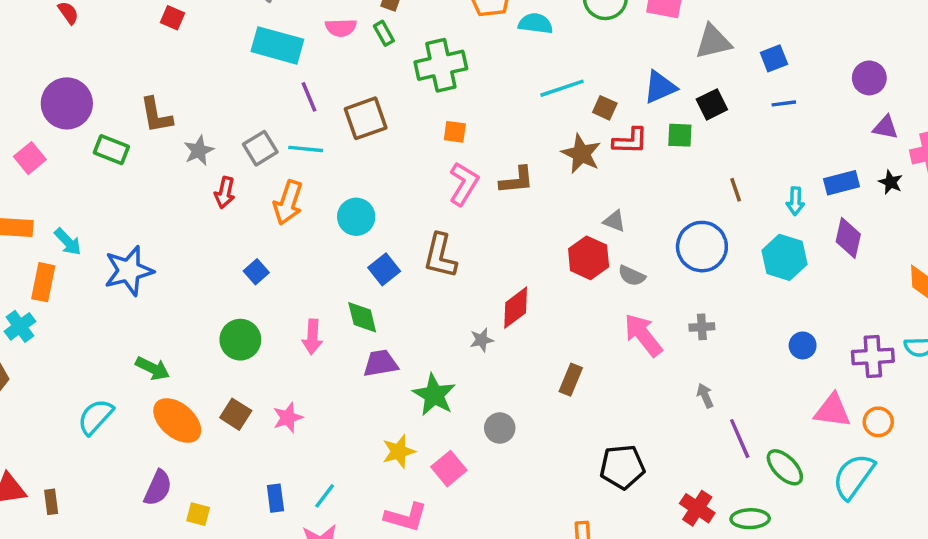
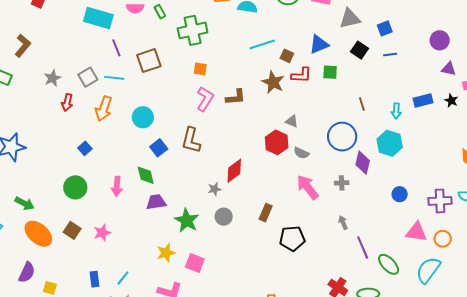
black square: (712, 104) -> (359, 50), moved, turned -30
brown L-shape: (156, 115) -> (23, 46), moved, turned -130
purple diamond: (848, 238) -> (363, 163), moved
gray circle: (500, 428) -> (224, 217), moved
black pentagon: (622, 467) -> (292, 239), moved
pink square: (449, 469) -> (195, 263), turned -30

